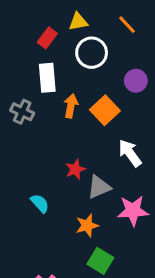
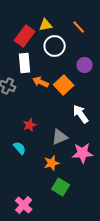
red rectangle: (47, 38) -> (25, 36), size x1.5
orange arrow: (71, 106) -> (41, 82), turned -77
red star: (75, 169) -> (30, 125), moved

